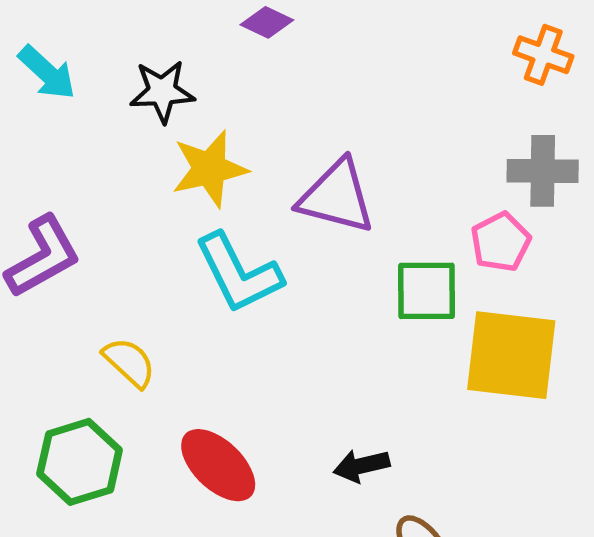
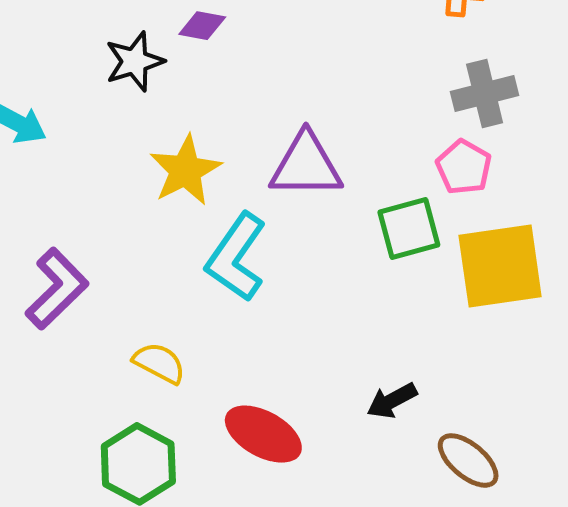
black star: (162, 92) -> (135, 61), moved
cyan L-shape: (239, 273) -> (236, 257), turned 76

